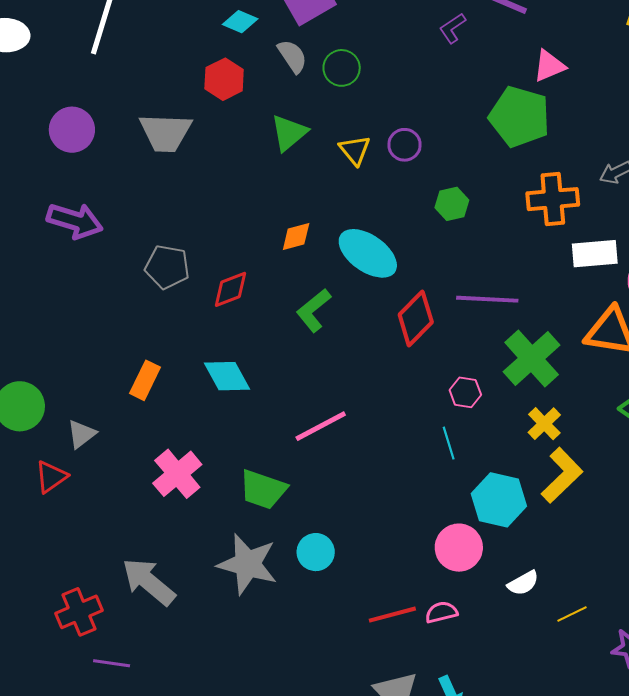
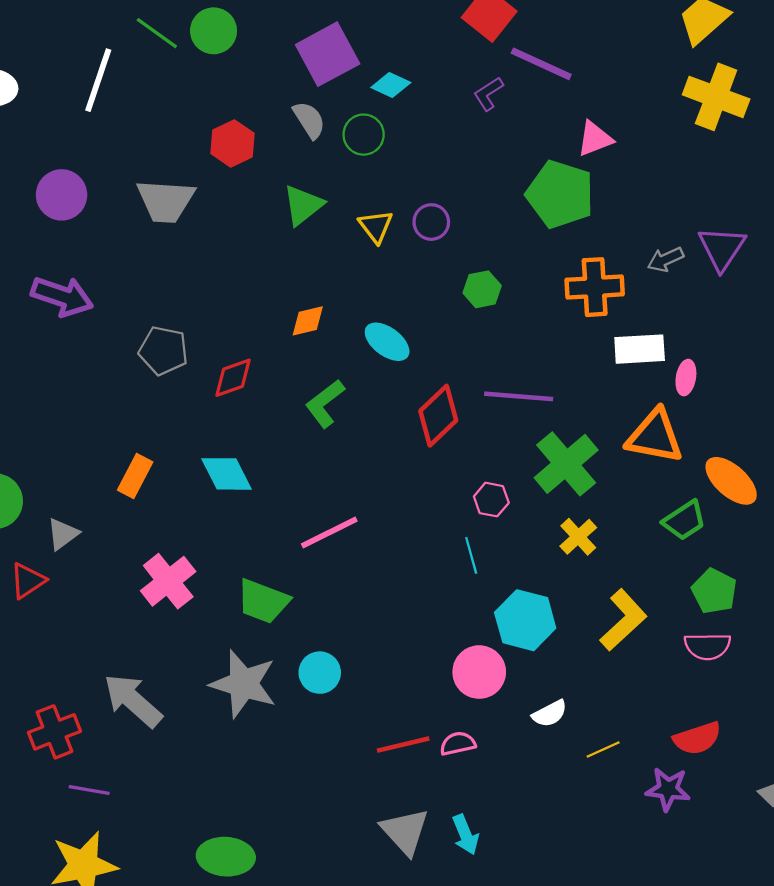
cyan diamond: (240, 22) -> (391, 85), moved
cyan ellipse: (368, 253) -> (387, 342), size x0.7
yellow L-shape: (562, 475) -> (623, 620), moved

